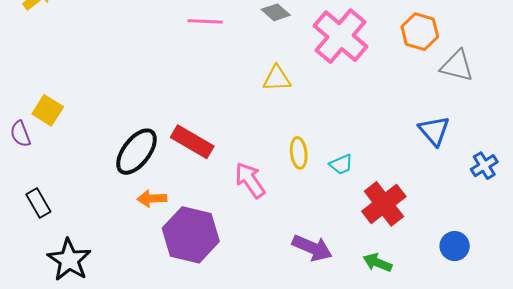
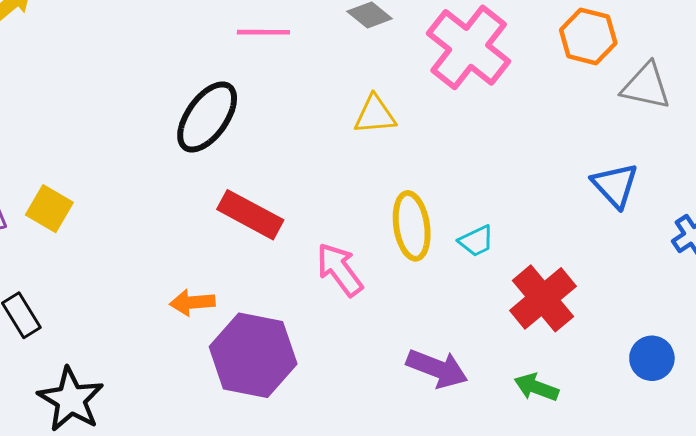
yellow square: (48, 110) -> (49, 209), moved
black ellipse: (137, 152) -> (207, 117), moved
yellow ellipse: (299, 153) -> (412, 226), size x1.4

